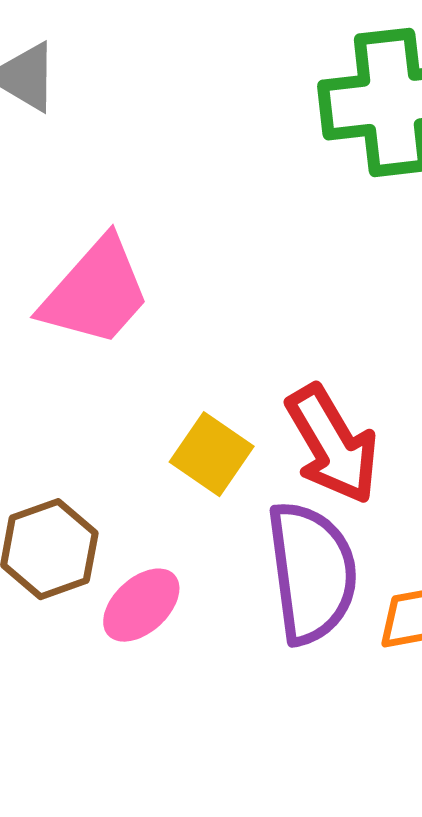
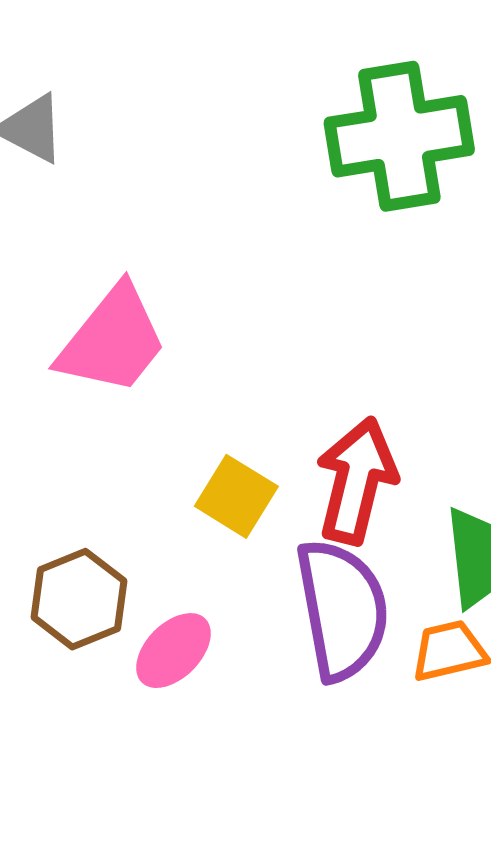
red arrow: (332, 444) -> (356, 481), turned -133

